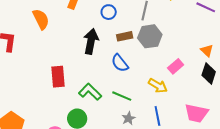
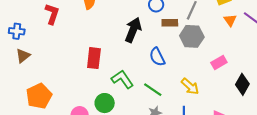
brown rectangle: (125, 36) -> (170, 23), moved
orange triangle: (207, 51) -> (230, 20), moved
pink rectangle: (176, 66) -> (219, 62), moved

